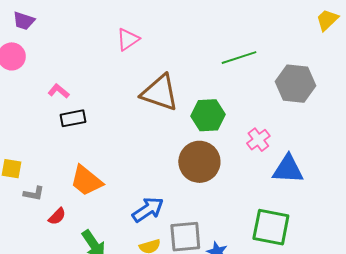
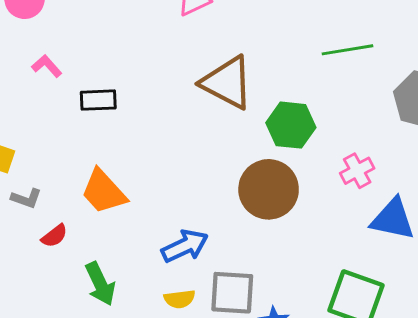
pink L-shape: (59, 91) -> (47, 66), moved

